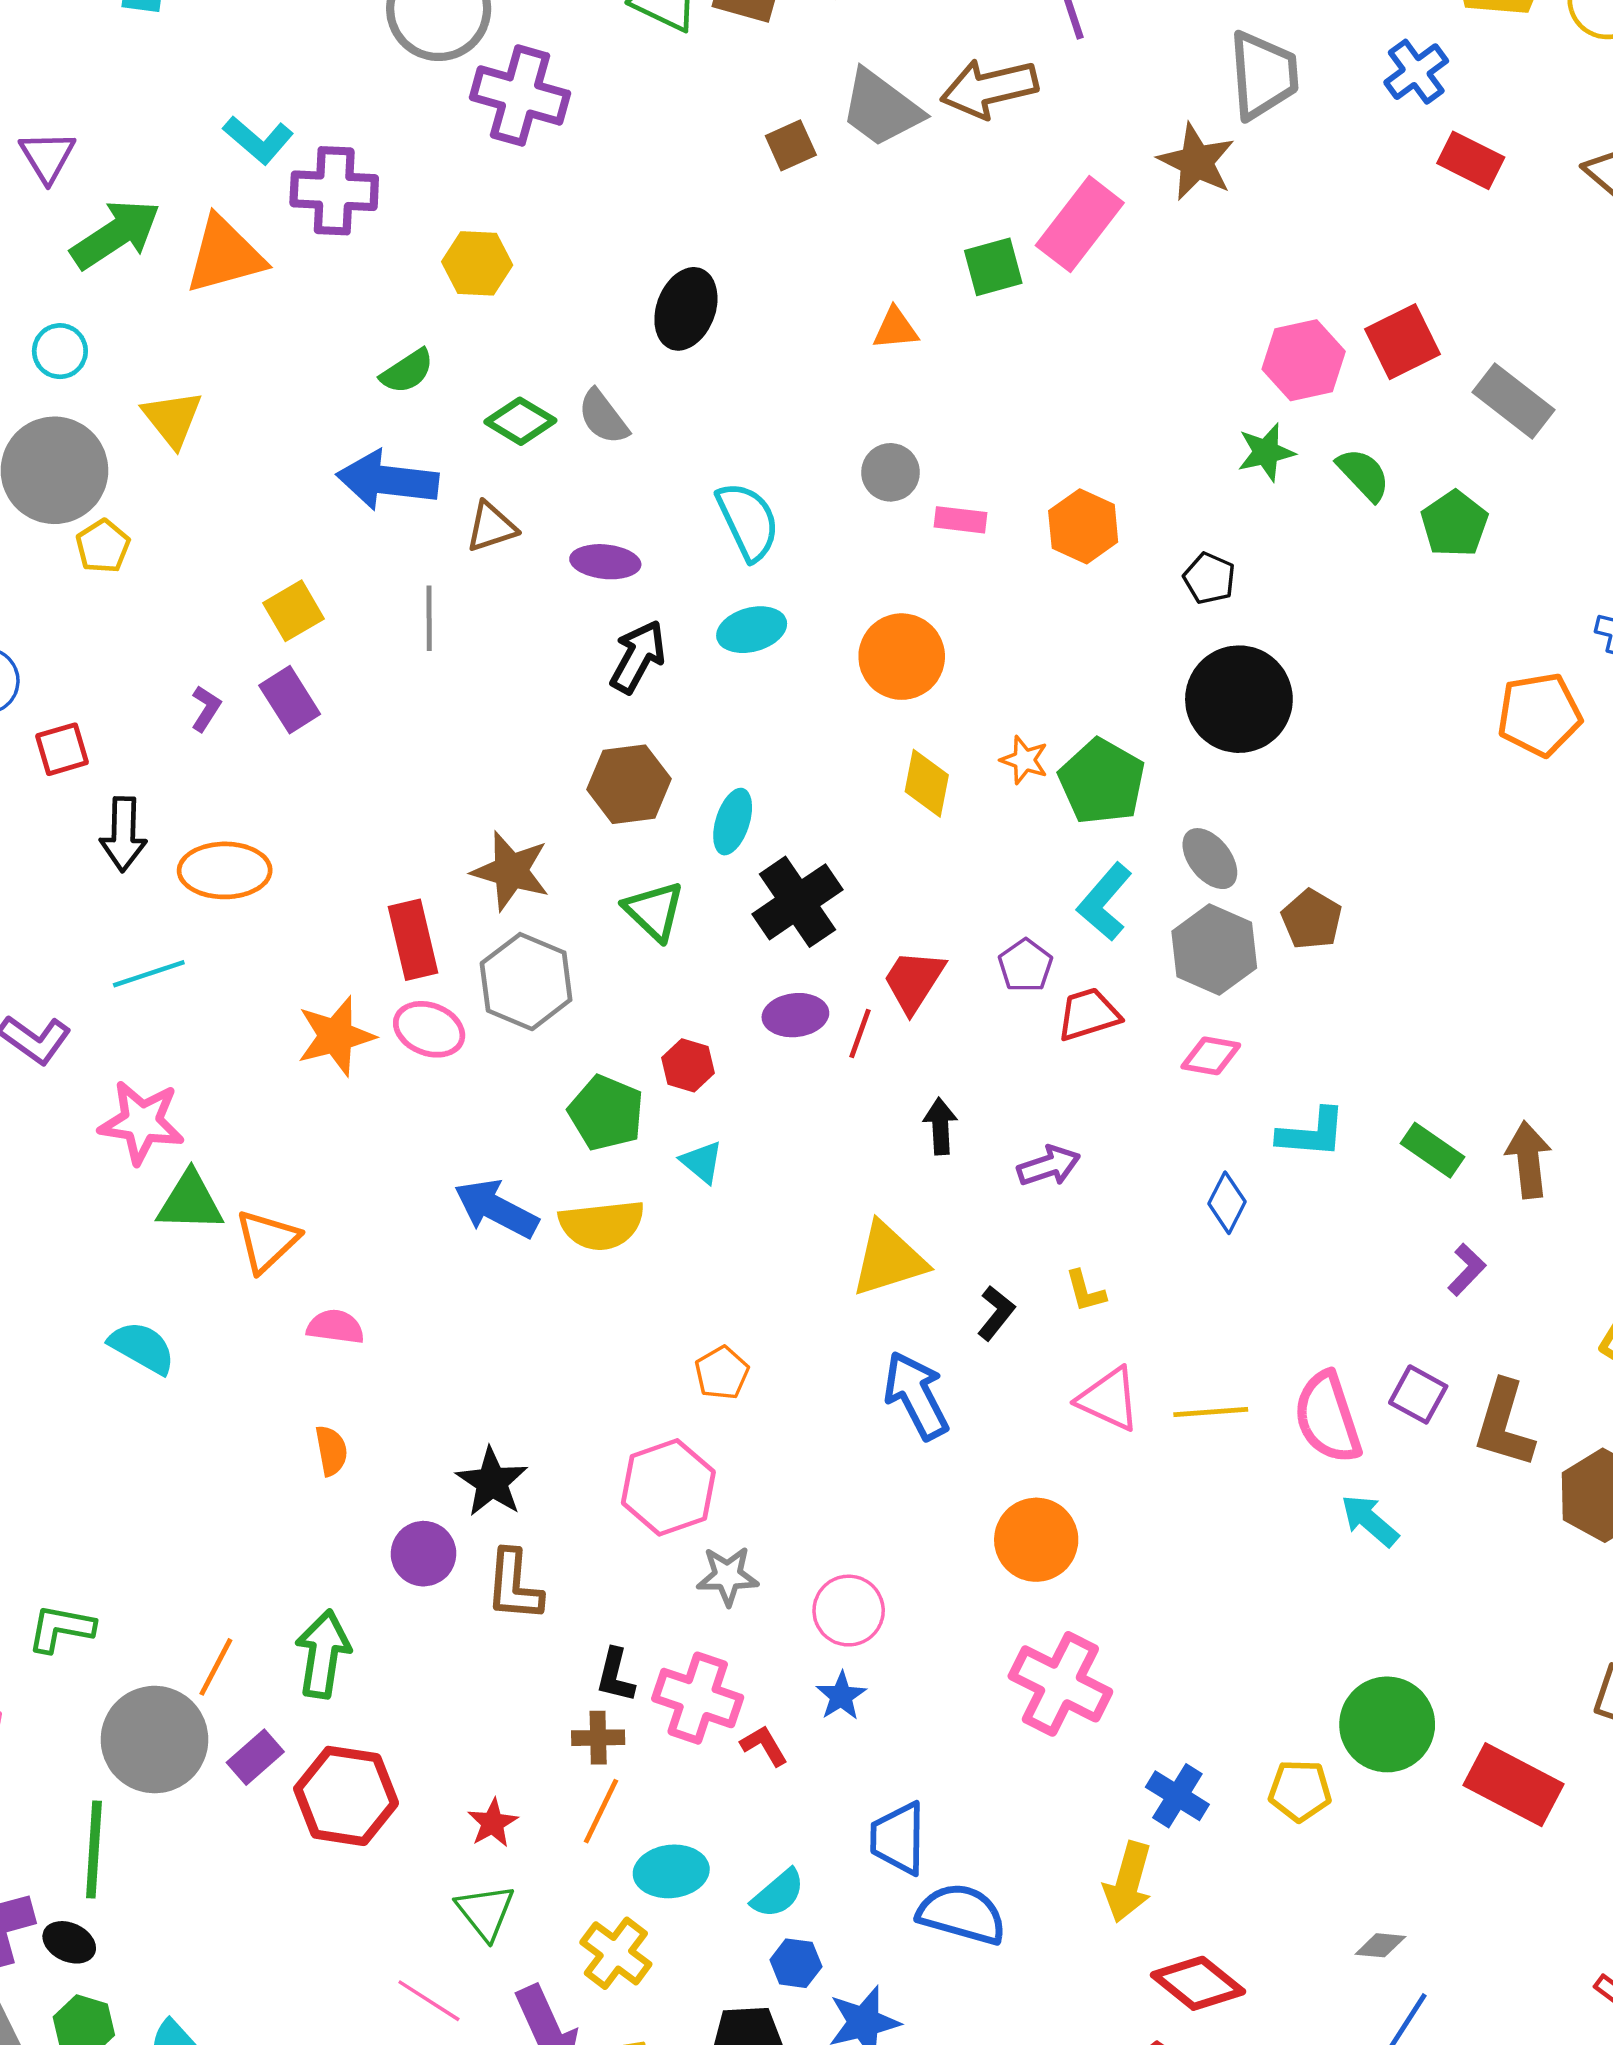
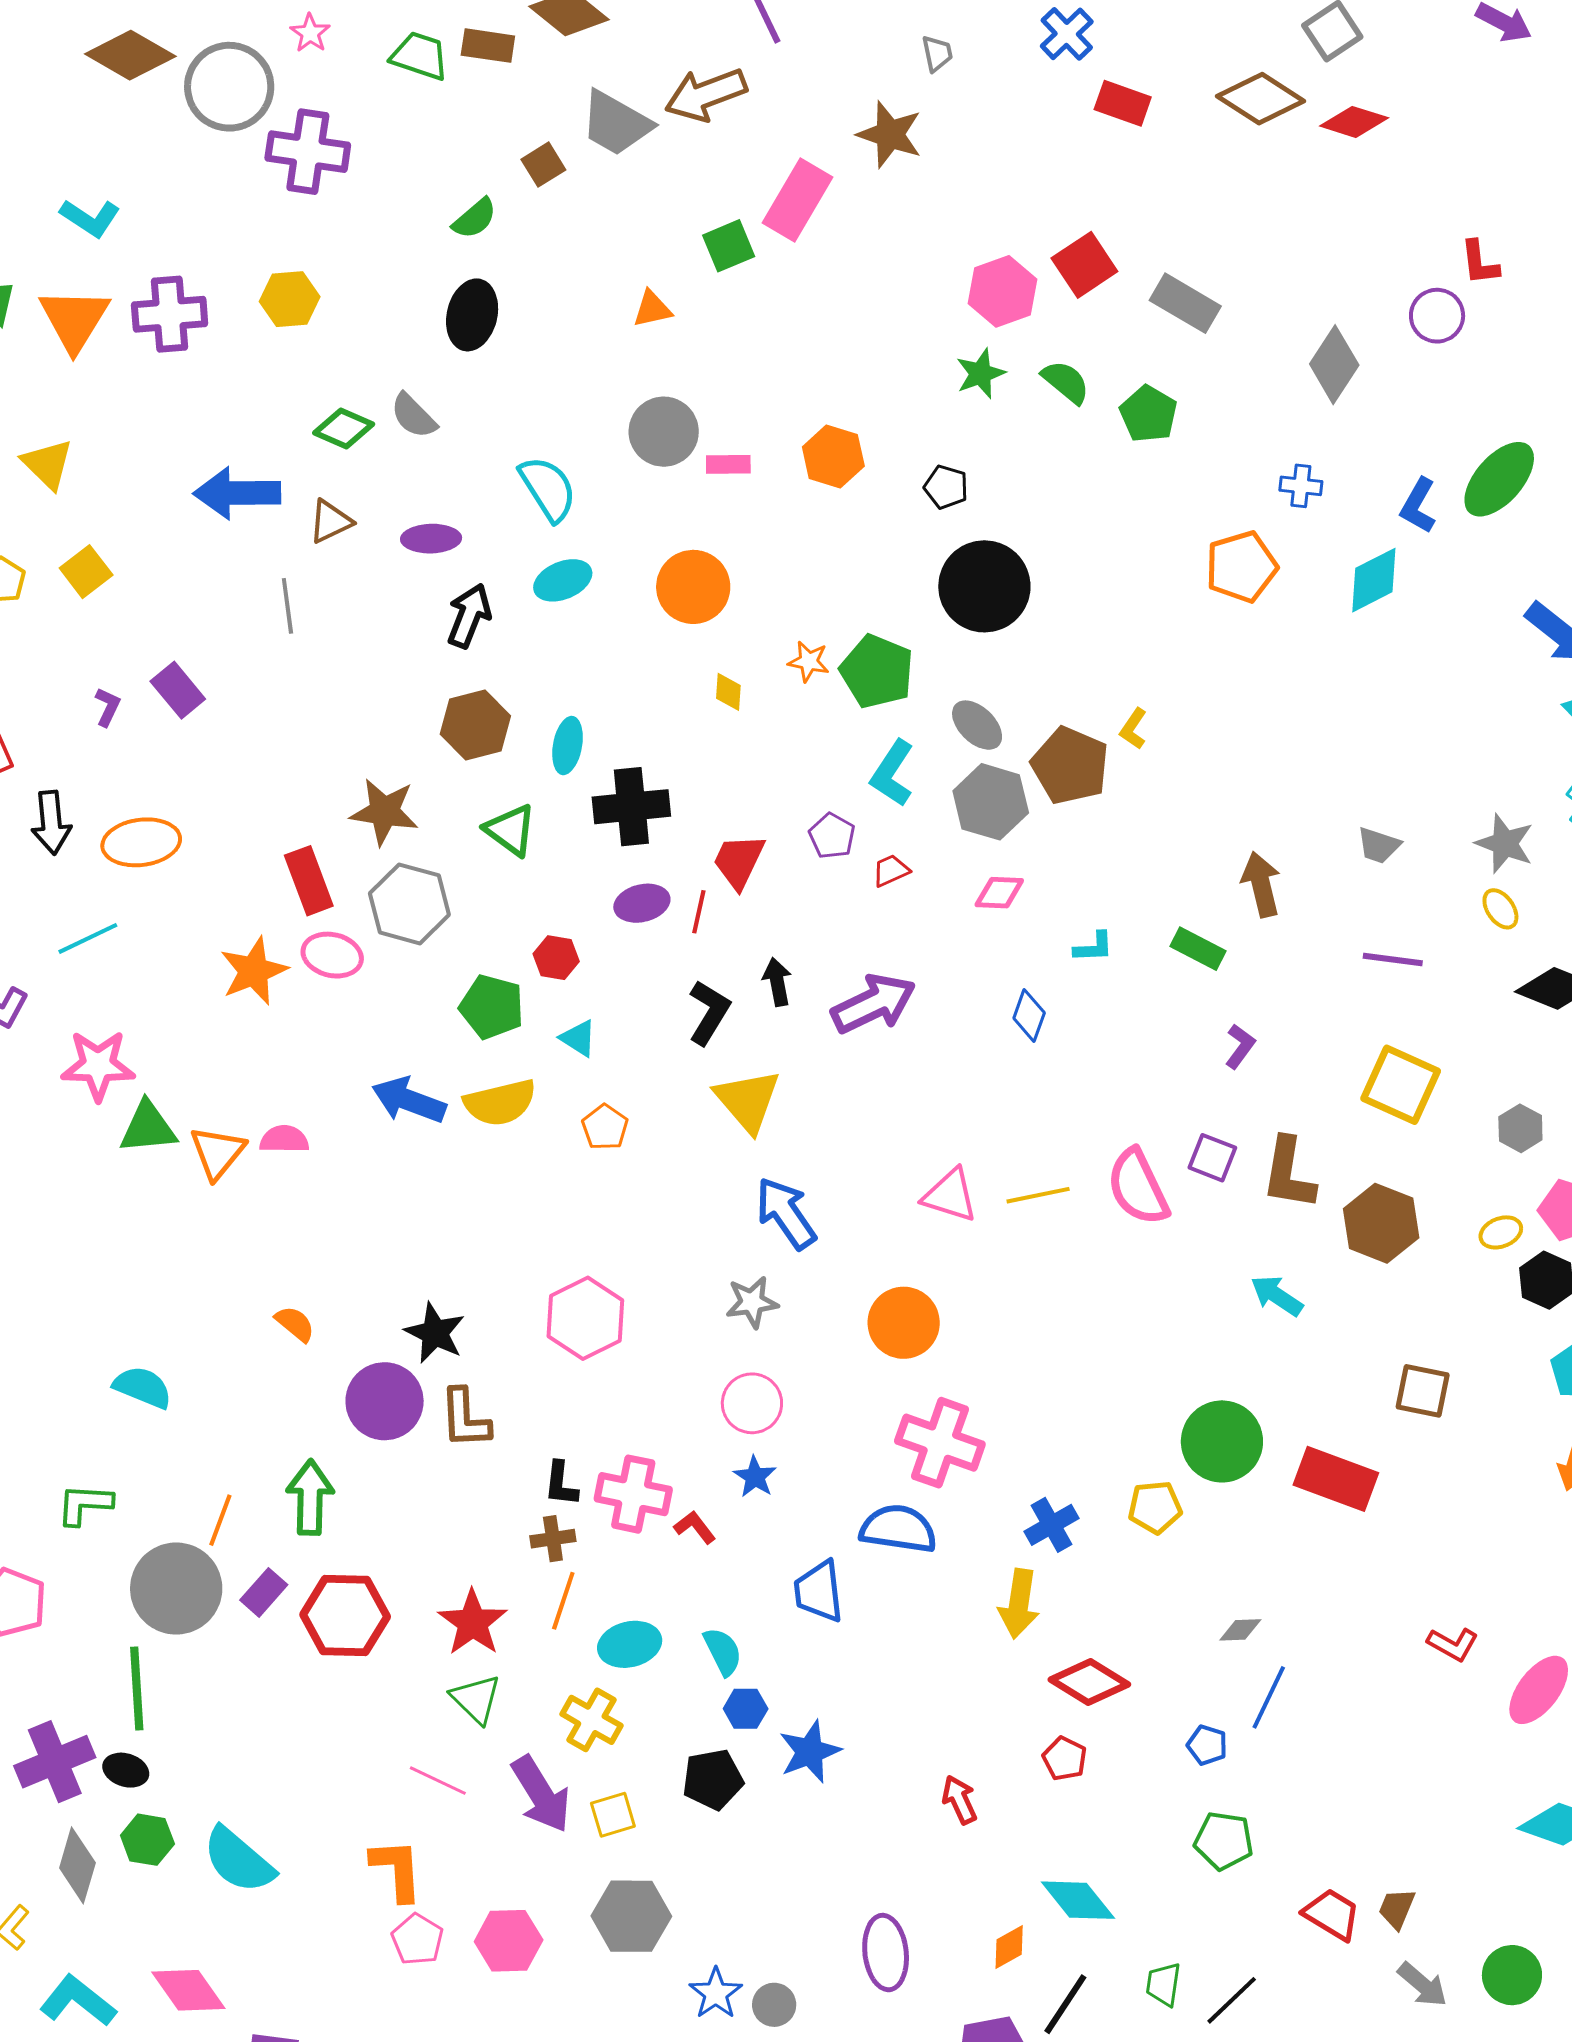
gray trapezoid: (1263, 75) -> (937, 53), size x0.5
purple cross: (334, 191) -> (170, 314), moved
orange triangle: (225, 255) -> (74, 319), turned -36
green semicircle: (407, 371) -> (475, 218), moved
gray circle: (891, 472) -> (664, 432), size x1.4
yellow square: (294, 611) -> (86, 572), moved
yellow diamond: (927, 783) -> (728, 692), size x0.7
black cross: (798, 902) -> (631, 807), turned 36
brown pentagon: (1312, 919) -> (1070, 766), size x1.5
red trapezoid: (1088, 1014) -> (891, 871), size x0.7
cyan L-shape: (1312, 1133) -> (1094, 947), size x0.7
brown arrow: (1528, 1160) -> (1261, 884), moved
purple arrow: (1049, 1166) -> (874, 1004), size x1.6
yellow triangle: (889, 1259) -> (748, 1101), turned -46
yellow L-shape: (1085, 1291) -> (1133, 729), moved, turned 57
black L-shape: (996, 1313) -> (709, 1012), moved, size x1.4
pink semicircle: (335, 1327) -> (284, 1139), moved
cyan semicircle: (142, 1348) -> (143, 1387), moved
orange pentagon: (722, 1373) -> (605, 1127), moved
orange semicircle: (331, 1451) -> (295, 1324), turned -33
cyan arrow: (1370, 1520) -> (1277, 1296), moved
purple circle: (423, 1554) -> (385, 1401), size x1.4
gray star: (728, 1576) -> (752, 1302), moved
blue cross: (1177, 1796) -> (1051, 1525), turned 36
red star: (493, 1823) -> (473, 1623), size x1.6
cyan semicircle: (778, 1894) -> (723, 1651), turned -69
blue semicircle: (962, 1914) -> (898, 1529), moved

